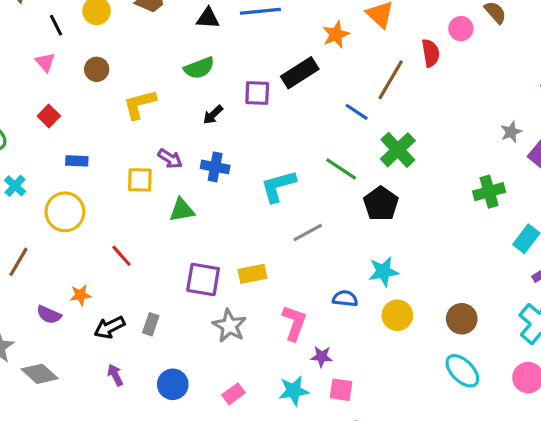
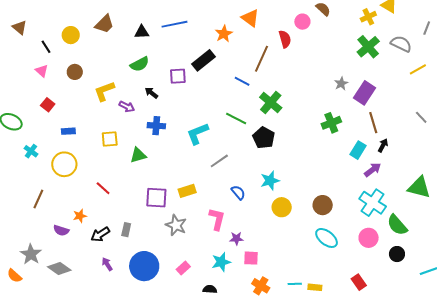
black arrow: (213, 115) -> (151, 93), turned 88
purple arrow: (170, 159) -> (127, 107), moved
blue semicircle: (345, 299) -> (238, 192), moved, turned 49
blue circle: (173, 384) -> (144, 266), size x1.5

